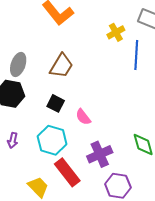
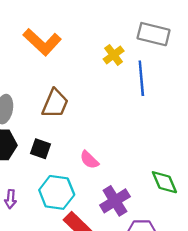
black square: (56, 103) -> (40, 149), moved

